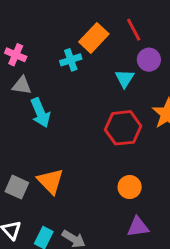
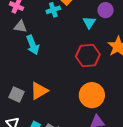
orange triangle: (50, 181) -> (39, 91), turned 42
orange circle: (130, 187) -> (92, 95), size x1.6

